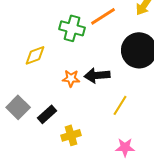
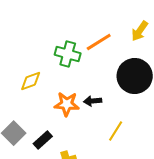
black arrow: (97, 75) -> (93, 101), size x0.7
orange star: (71, 78) -> (67, 104), size x1.4

